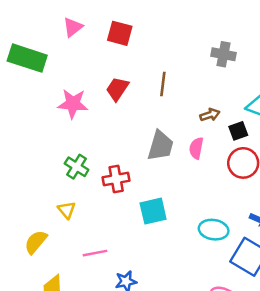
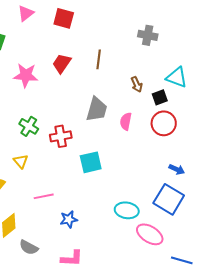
brown arrow: (210, 115) -> (137, 84), turned 84
pink semicircle: (196, 148) -> (126, 121), moved
cyan ellipse: (214, 230) -> (127, 210), moved

